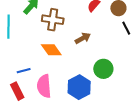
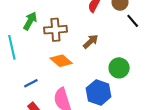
blue line: (24, 71) -> (31, 83), moved

